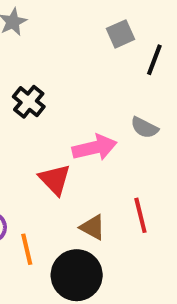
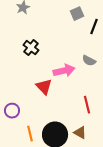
brown triangle: (93, 227) -> (80, 133), moved
orange line: (27, 249) -> (30, 134), moved

